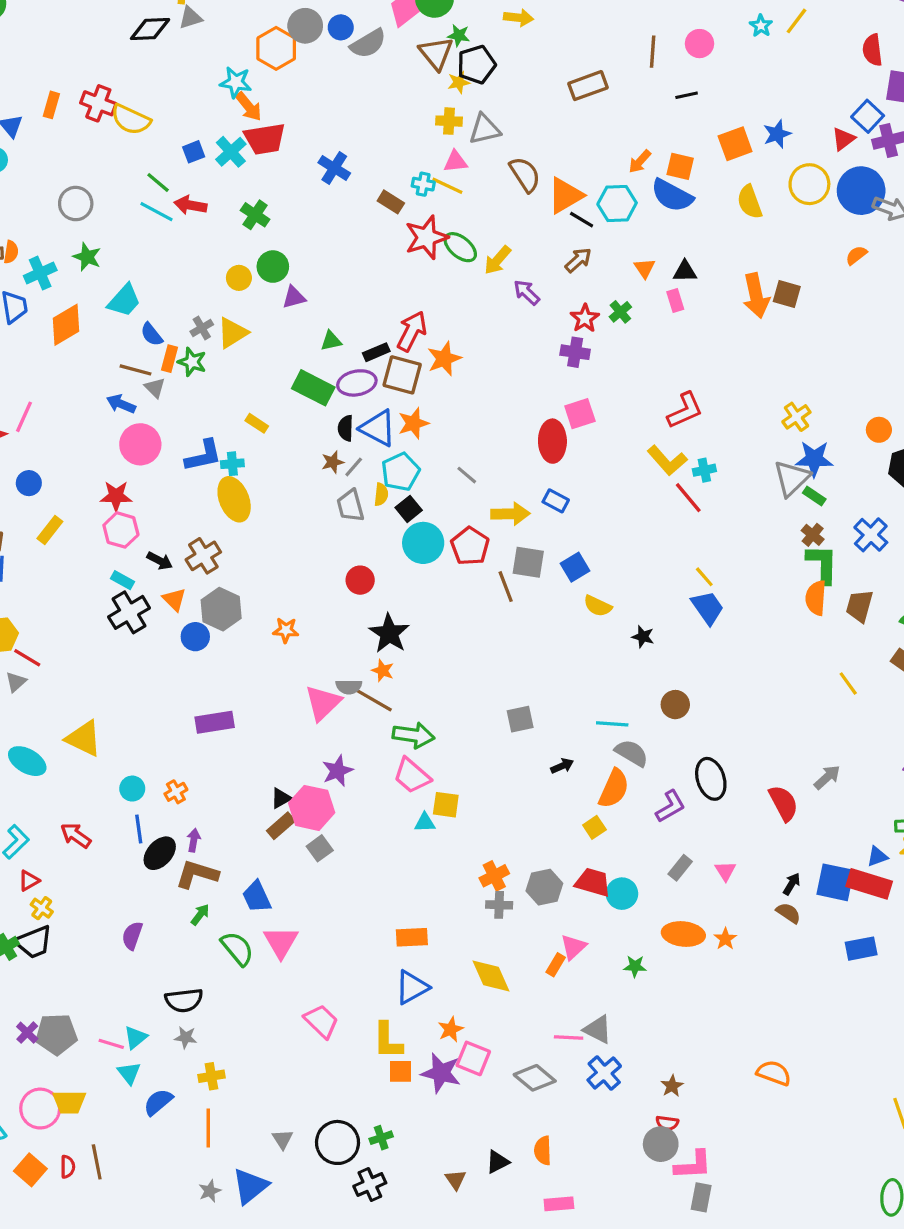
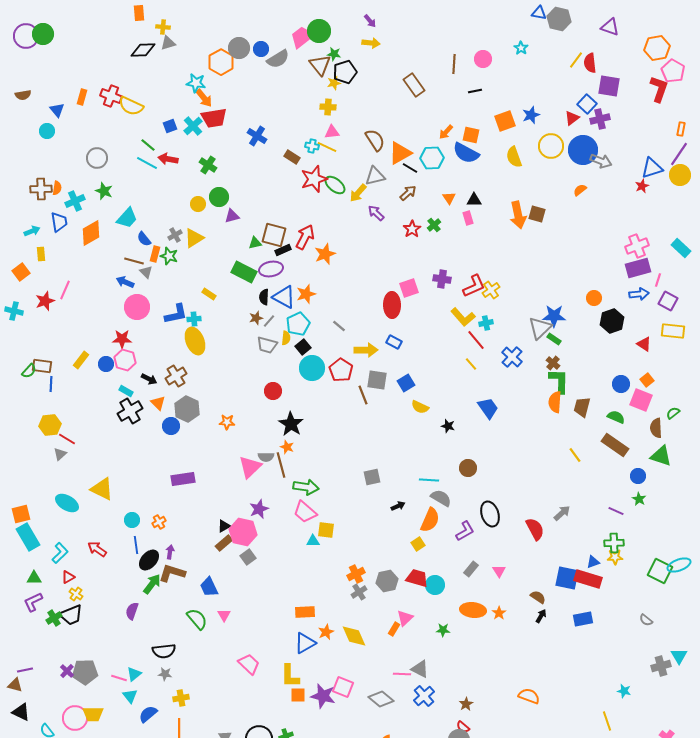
yellow line: (796, 21) -> (576, 60), moved
brown rectangle: (588, 86) -> (414, 85), turned 75
gray triangle: (485, 129) -> (375, 176), moved
purple cross: (575, 352) -> (442, 279), moved
brown square: (402, 375) -> (274, 235), moved
yellow cross: (796, 417) -> (491, 290), moved
blue circle: (29, 483) -> (106, 364), moved
gray trapezoid: (350, 506) -> (267, 345), turned -60
blue cross: (871, 535) -> (512, 357), moved
yellow line: (704, 577) -> (471, 364), moved
brown line: (373, 700) -> (281, 465), turned 45
black arrow: (792, 884) -> (541, 616), moved
gray cross: (499, 905) -> (359, 592), turned -35
green arrow: (200, 915) -> (152, 584), moved, size x1.5
pink triangle: (281, 942) -> (224, 615), size x0.6
orange star: (451, 1029) -> (326, 632), moved
red semicircle: (667, 1123) -> (463, 727), turned 32

